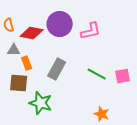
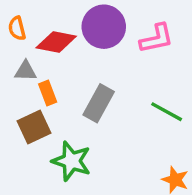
brown square: (19, 83) -> (34, 127), turned -30

